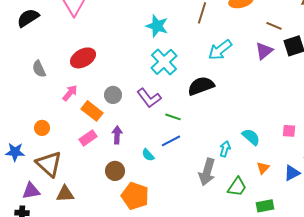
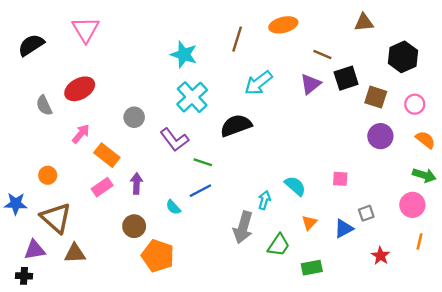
red ellipse: (83, 58) -> (80, 89), moved
gray circle: (113, 95) -> (134, 117), moved

